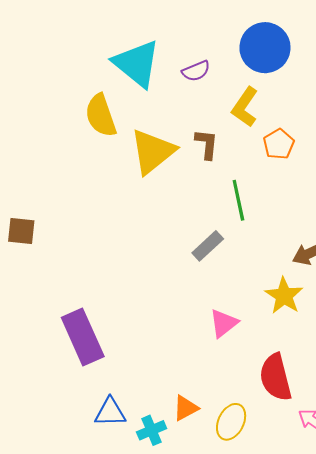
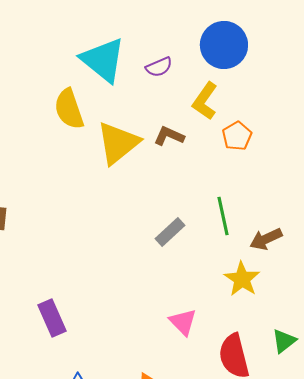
brown L-shape: (207, 144) -> (169, 136), turned -72
green line: (238, 200) -> (223, 216), moved
pink triangle: (224, 323) -> (183, 322), moved, turned -36
purple rectangle: (83, 337) -> (52, 318), size x0.7

